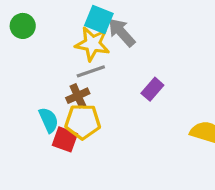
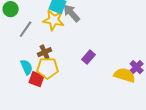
gray line: (91, 71) -> (26, 29), moved, turned -36
purple rectangle: (152, 89) -> (89, 57), moved

